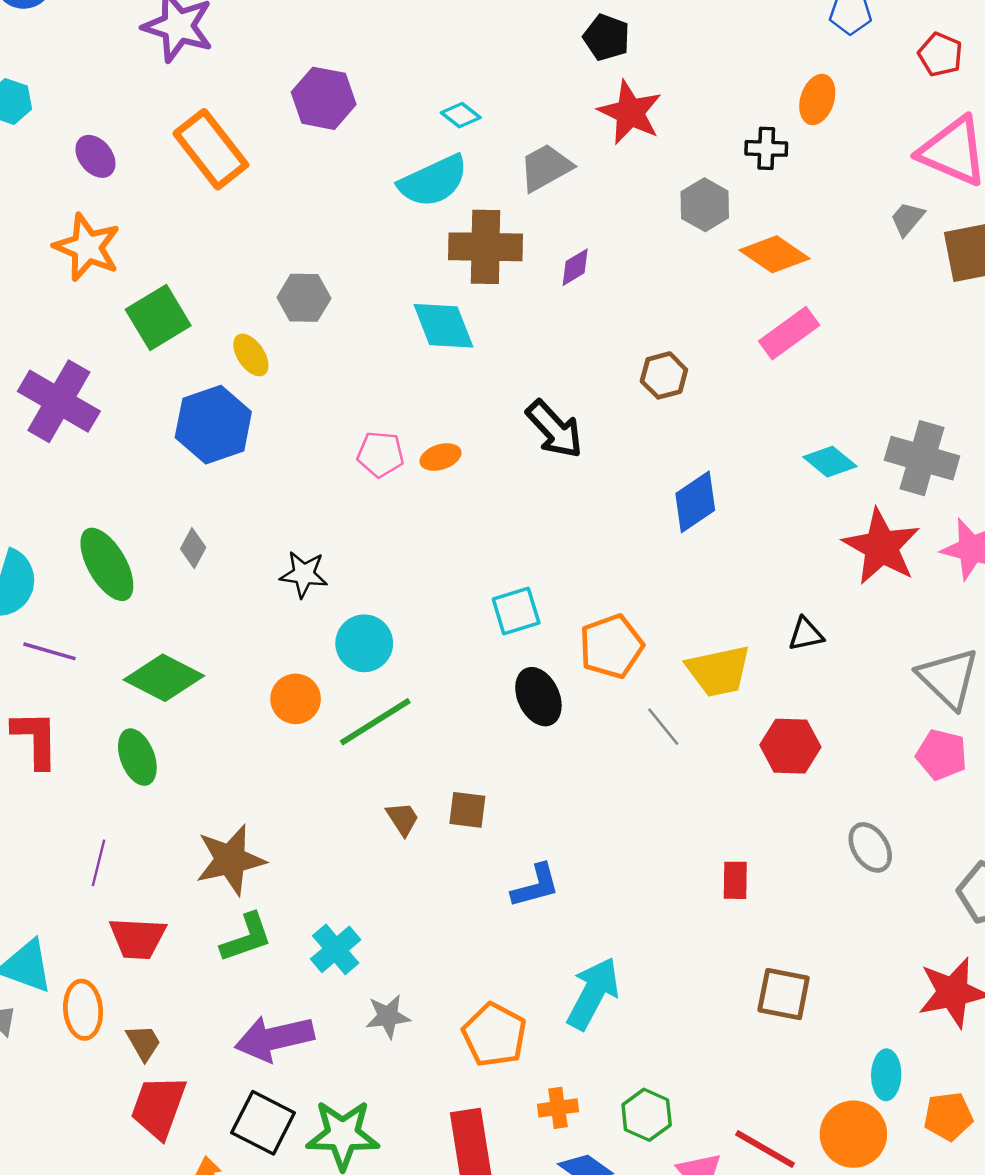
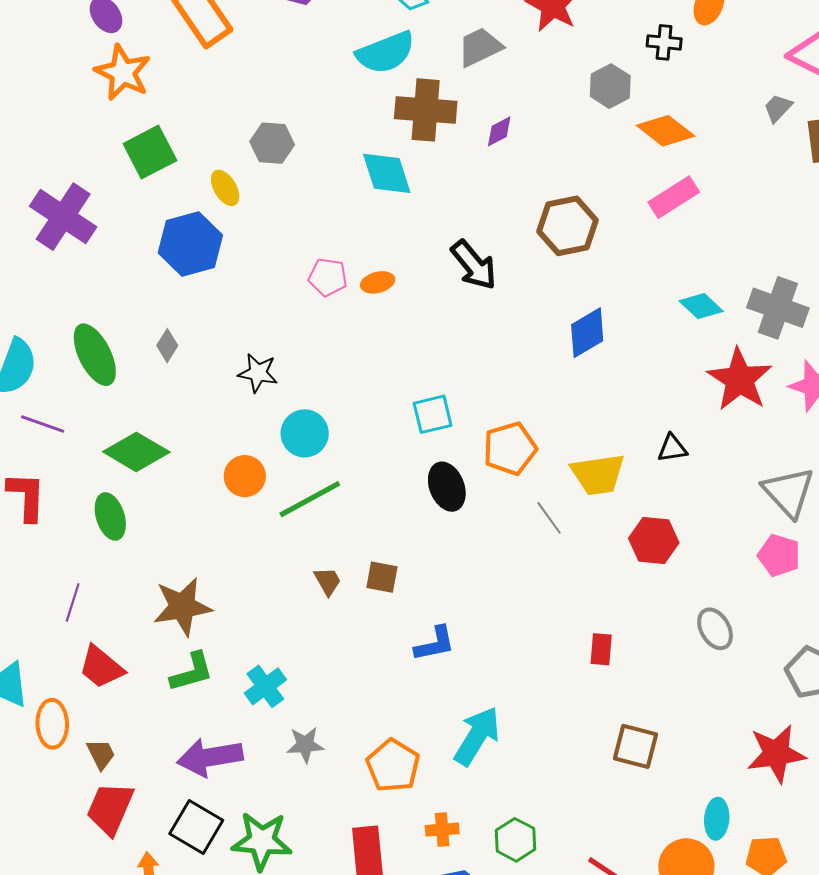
orange star: (87, 247) -> (123, 72), moved
brown hexagon: (664, 375) -> (567, 226), size x1.5
red trapezoid: (138, 938) -> (101, 667), turned 33

